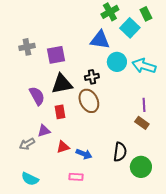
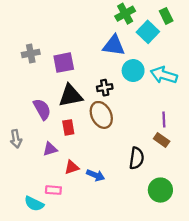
gray arrow: (27, 144) -> (16, 139), moved, turned -70
black semicircle: (120, 152) -> (137, 158), moved
pink rectangle: (76, 177) -> (53, 190), moved

